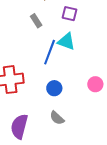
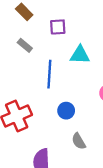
cyan triangle: (66, 41) -> (80, 55), moved
gray semicircle: (57, 118) -> (79, 141), turned 35

